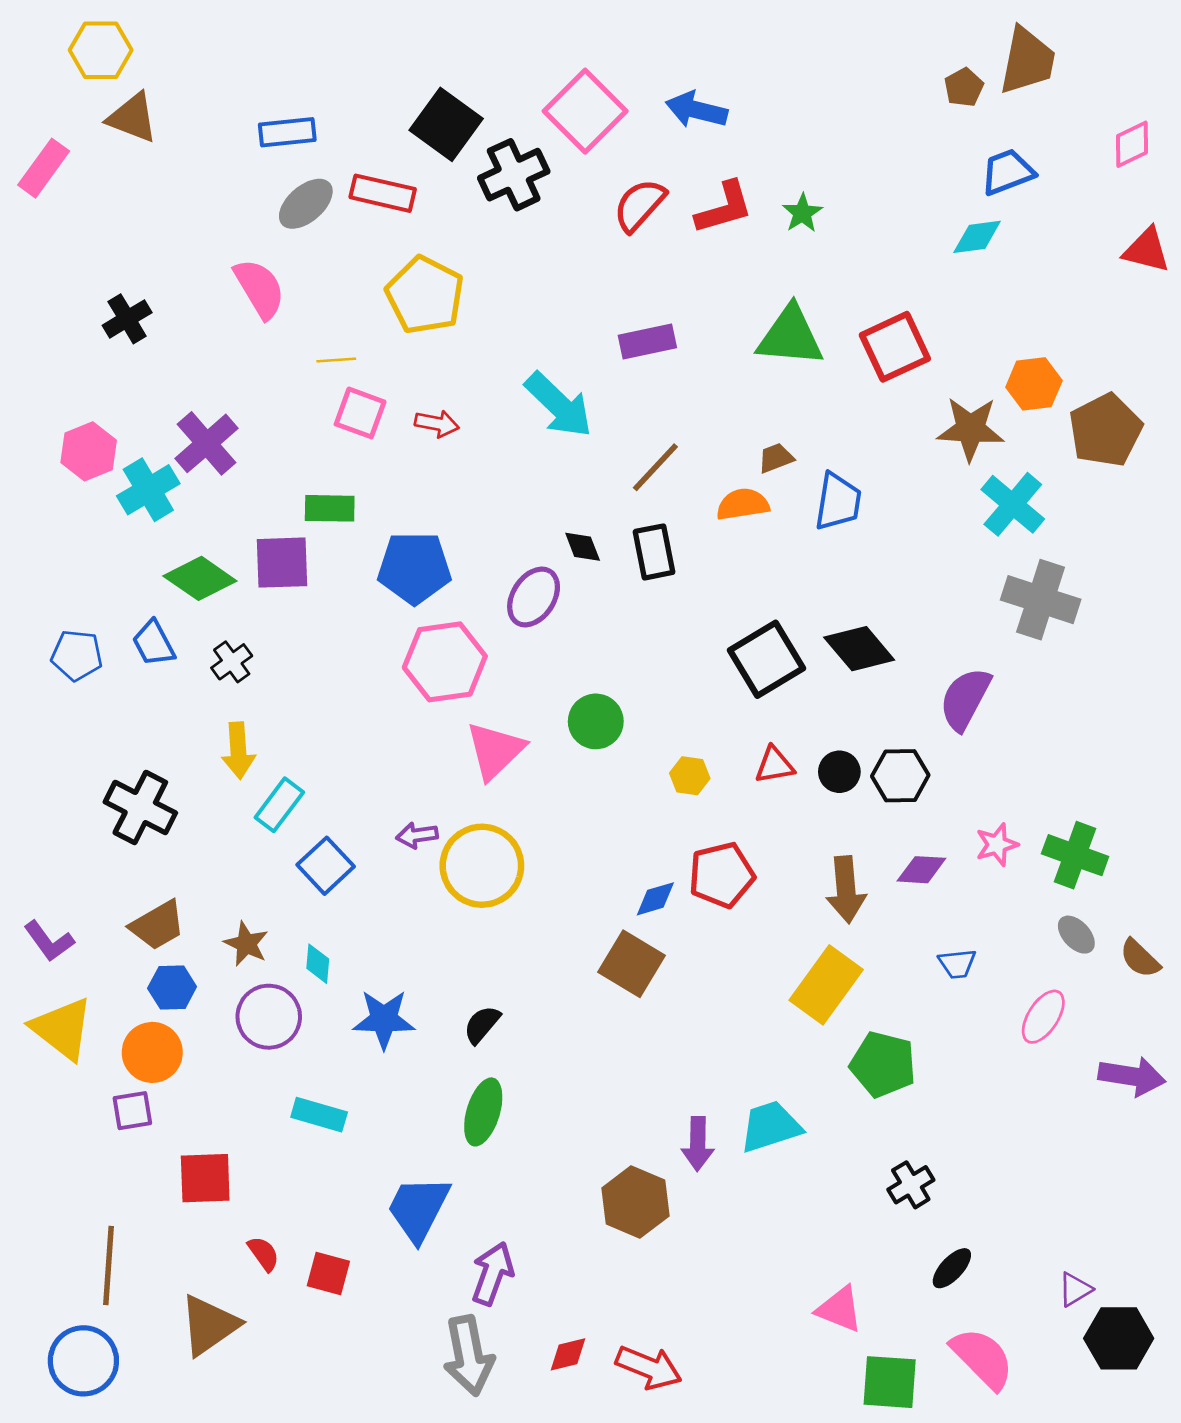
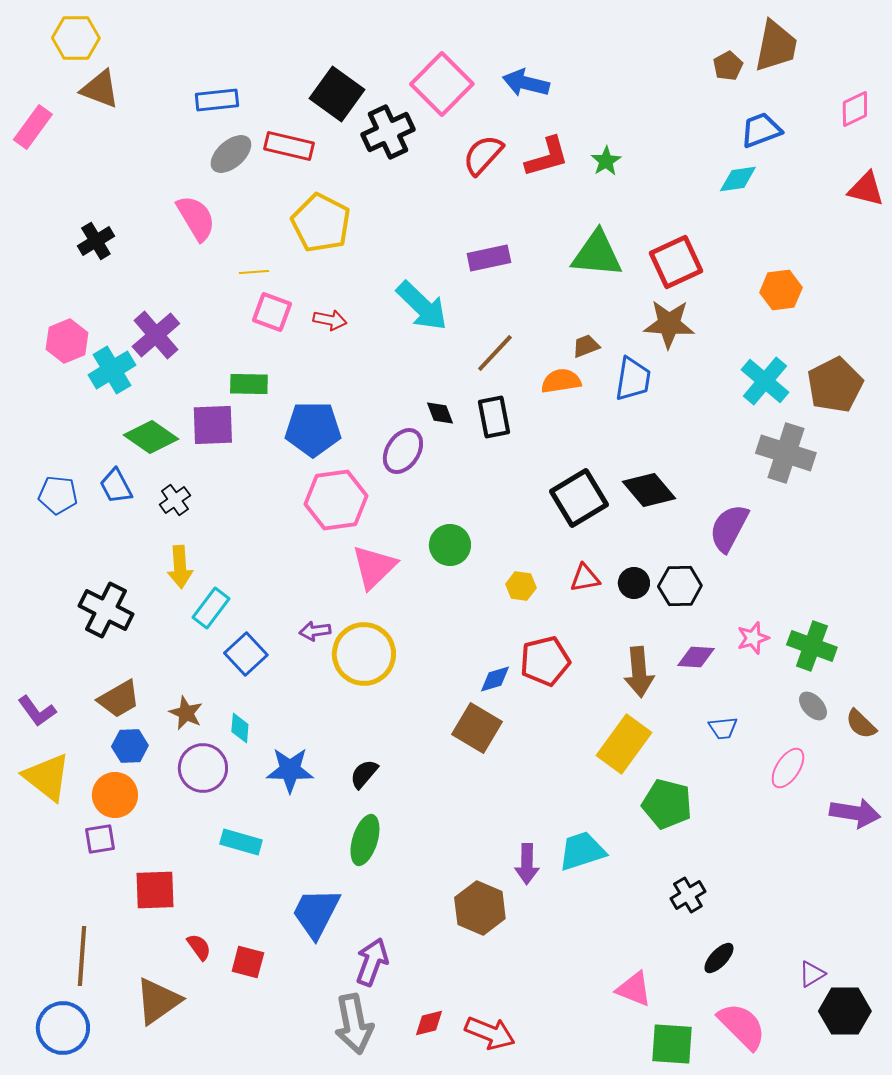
brown star: (970, 429) -> (669, 324), moved
brown pentagon: (1105, 430) -> (835, 385), moved

